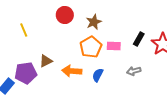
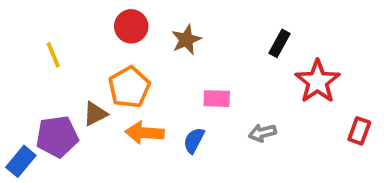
black rectangle: (139, 39) -> (279, 43), moved
pink rectangle: (114, 46) -> (217, 99), moved
orange pentagon: (91, 47) -> (129, 87), moved

